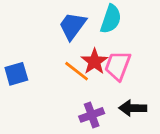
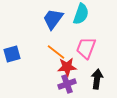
red star: (94, 62) -> (67, 67), moved, turned 30
black arrow: (133, 108) -> (97, 79), turned 96

